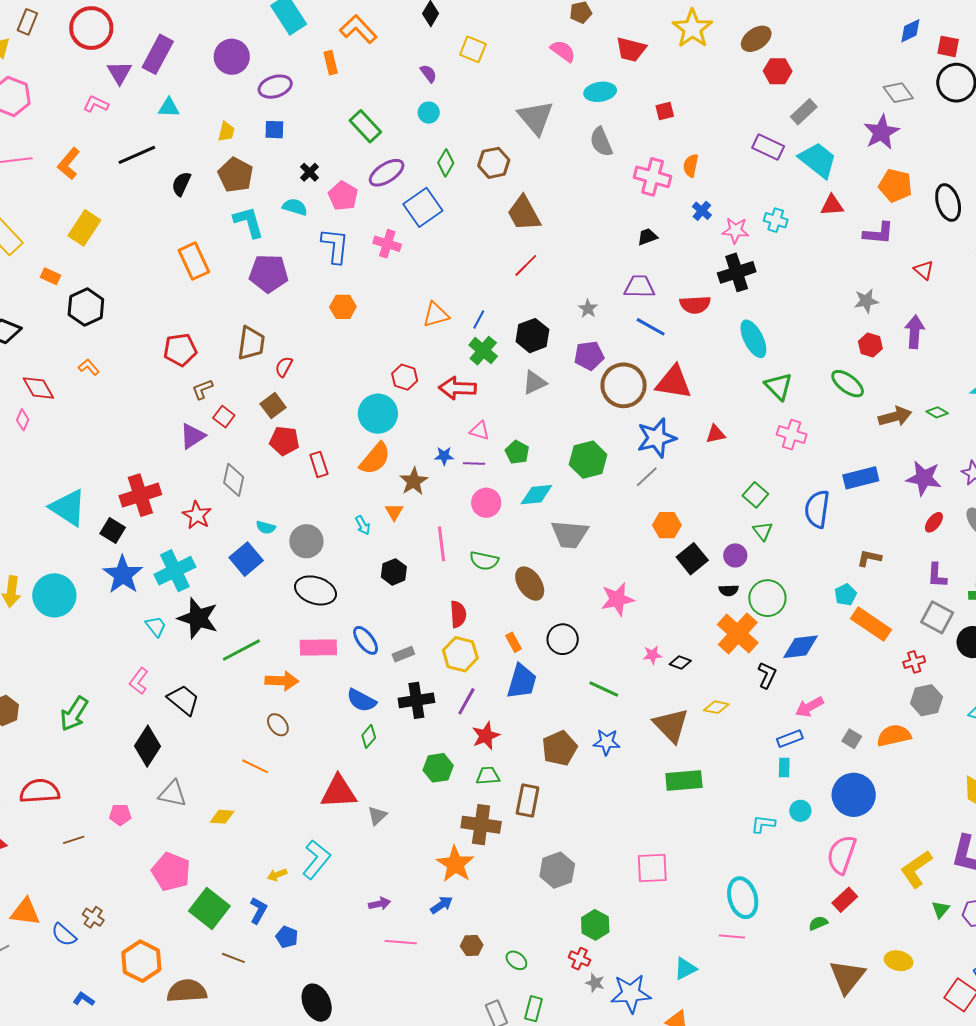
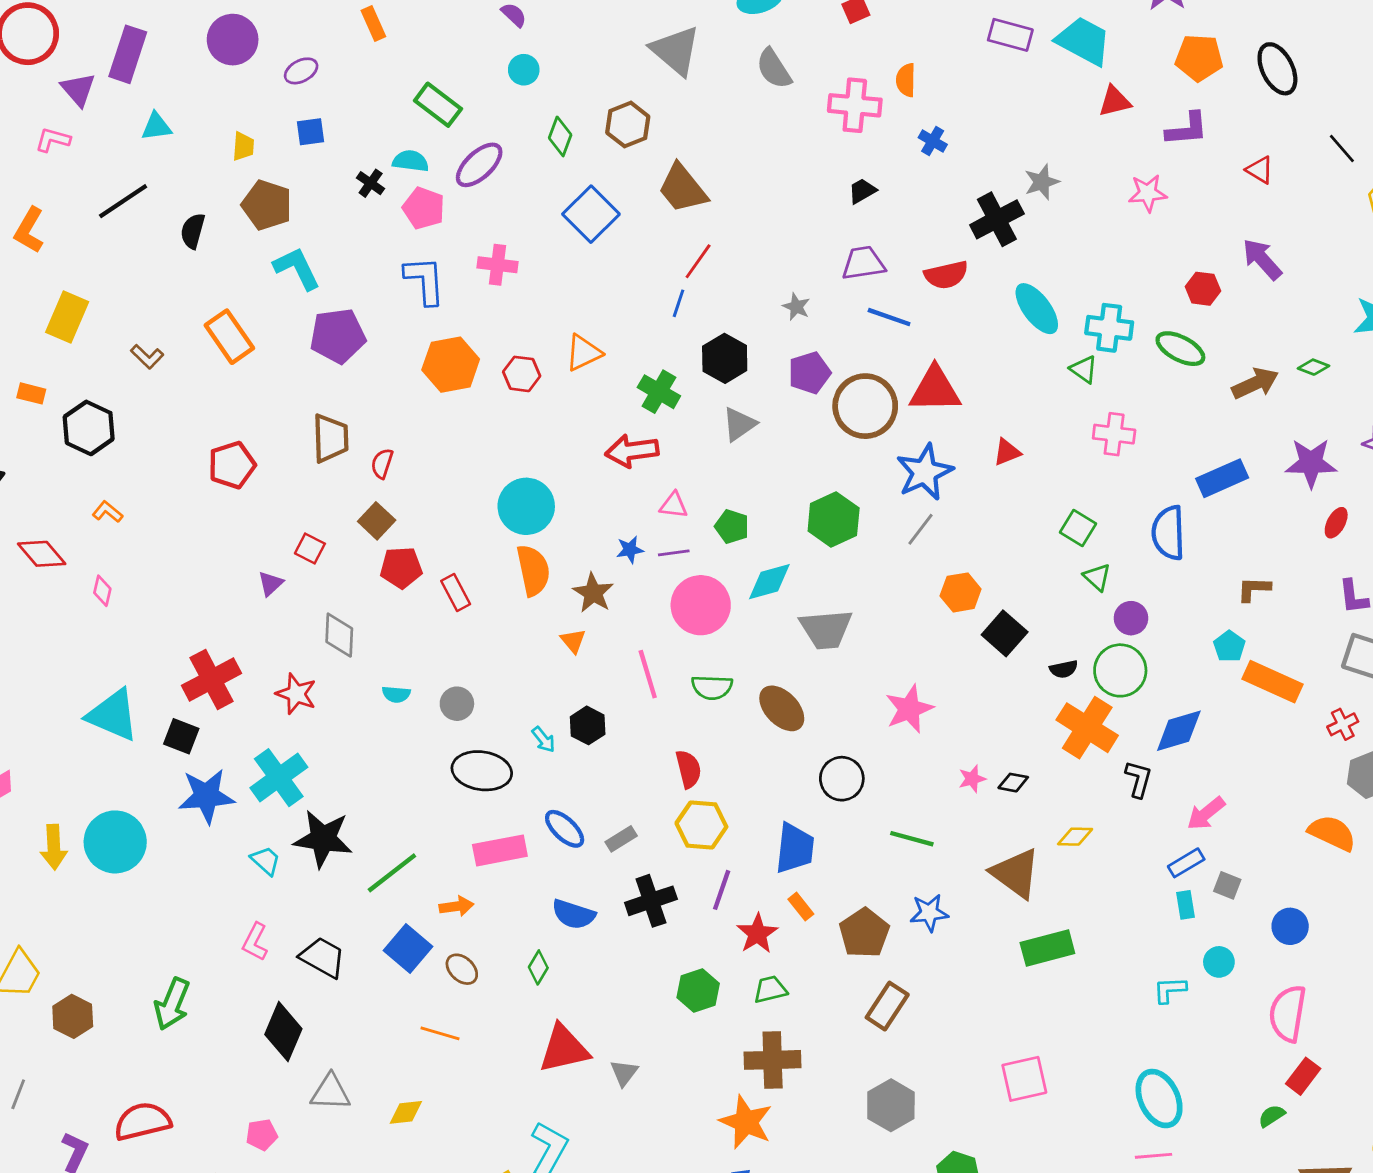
purple ellipse: (275, 87) -> (301, 71), size x0.7
cyan semicircle: (295, 207) -> (411, 161), moved
blue square: (423, 207) -> (591, 214), moved
cyan cross: (776, 220) -> (1109, 328), moved, size x1.4
pink star: (736, 230) -> (1148, 193), moved
gray star: (866, 301) -> (1042, 182), moved
orange hexagon: (343, 307) -> (451, 365), size x1.5
blue line: (479, 320) -> (679, 303), moved
purple arrow: (915, 332) -> (1262, 259), turned -36
red hexagon: (405, 377) -> (522, 374), moved
green triangle: (779, 386) -> (1084, 369), size x0.7
brown L-shape: (202, 389) -> (147, 357), moved, turned -105
pink diamond: (23, 420) -> (102, 591), moved
purple triangle: (192, 436) -> (270, 584), size x0.7
orange semicircle: (375, 459) -> (533, 570), turned -42
pink circle: (486, 503) -> (701, 605), size x1.4
cyan arrow: (363, 525) -> (543, 739), moved
gray circle: (306, 541) -> (457, 704), size x0.7
purple circle: (735, 555) -> (1131, 618), moved
blue square: (246, 559) -> (408, 949), moved
blue star: (123, 575) -> (206, 796), turned -30
orange rectangle: (514, 642) -> (801, 907), moved
orange arrow: (282, 681) -> (456, 906), size x0.7
green diamond: (369, 736) -> (538, 967), moved
orange semicircle: (894, 736) -> (1332, 833), turned 48
gray square: (852, 739) -> (1227, 885), moved
blue circle: (854, 795) -> (1290, 926), size x0.6
brown rectangle: (528, 801) -> (887, 1006), moved, turned 32

